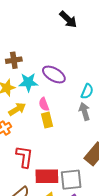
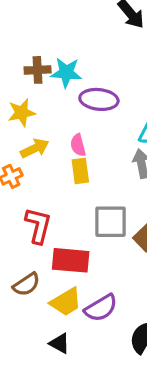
purple ellipse: (54, 75) -> (99, 99), turned -30
cyan star: (28, 82) -> (66, 73), moved
gray square: (71, 180) -> (111, 222), moved

